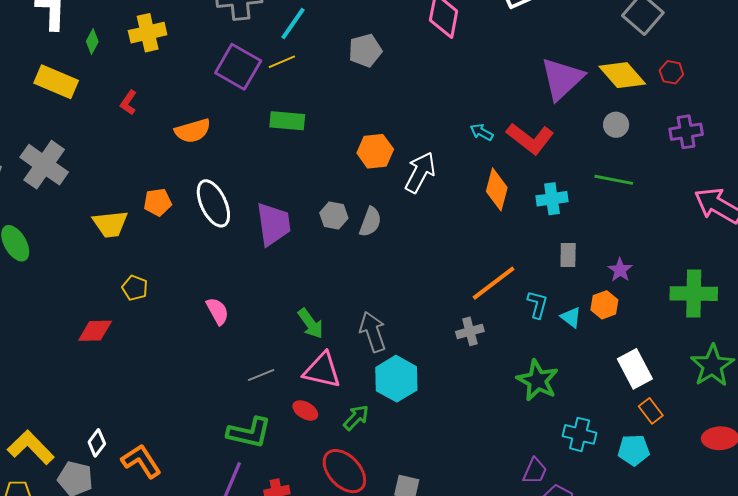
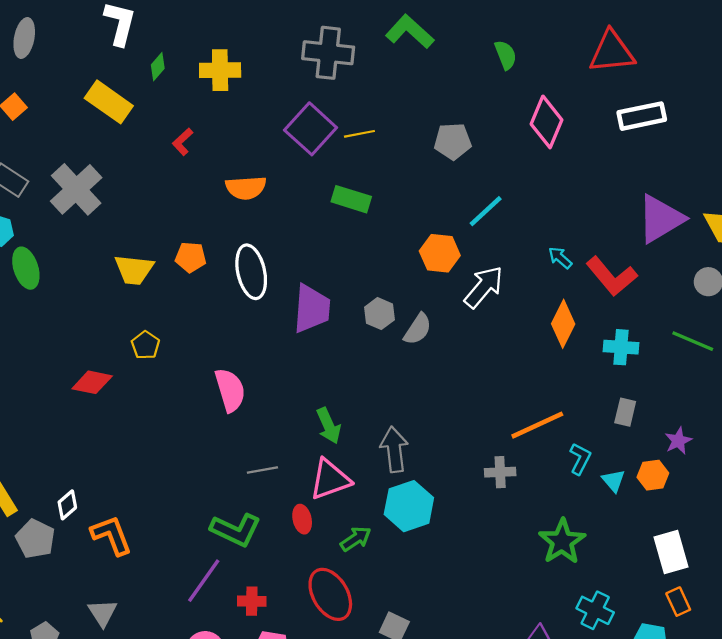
cyan line: (293, 24) -> (486, 211), moved
pink semicircle: (217, 311) -> (230, 390), size x1.4
pink triangle: (322, 370) -> (330, 479), turned -45
red ellipse: (305, 410) -> (302, 519), turned 35

